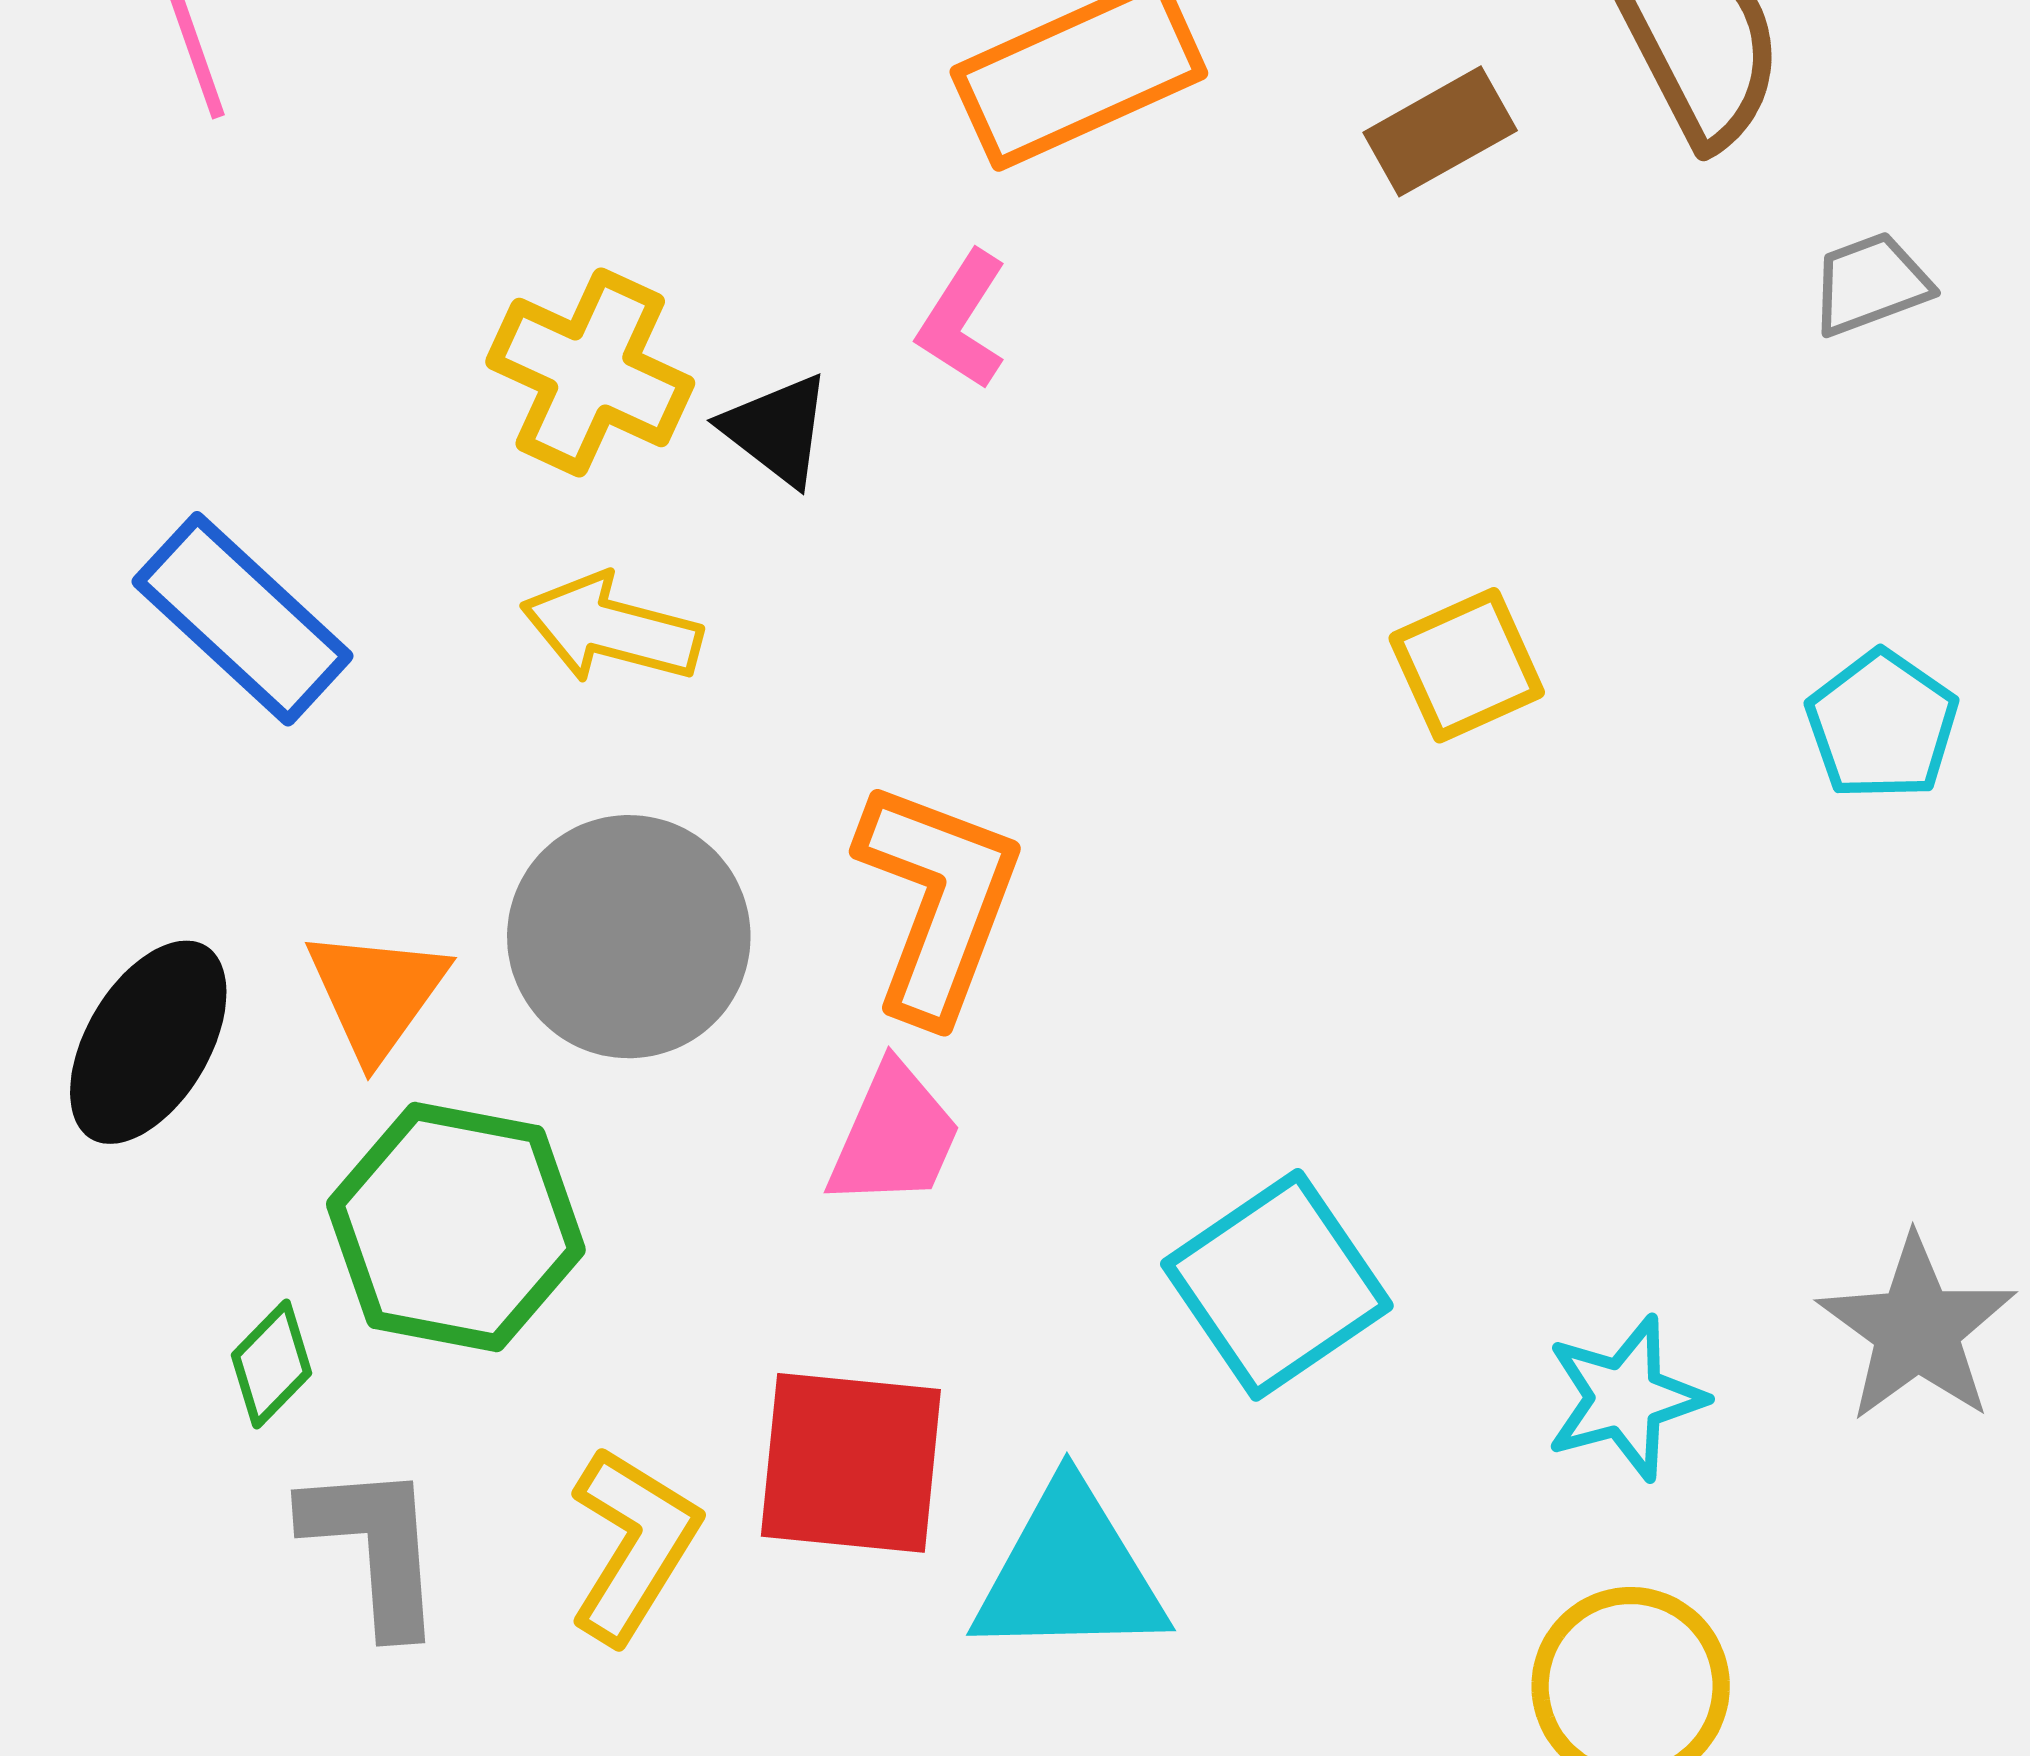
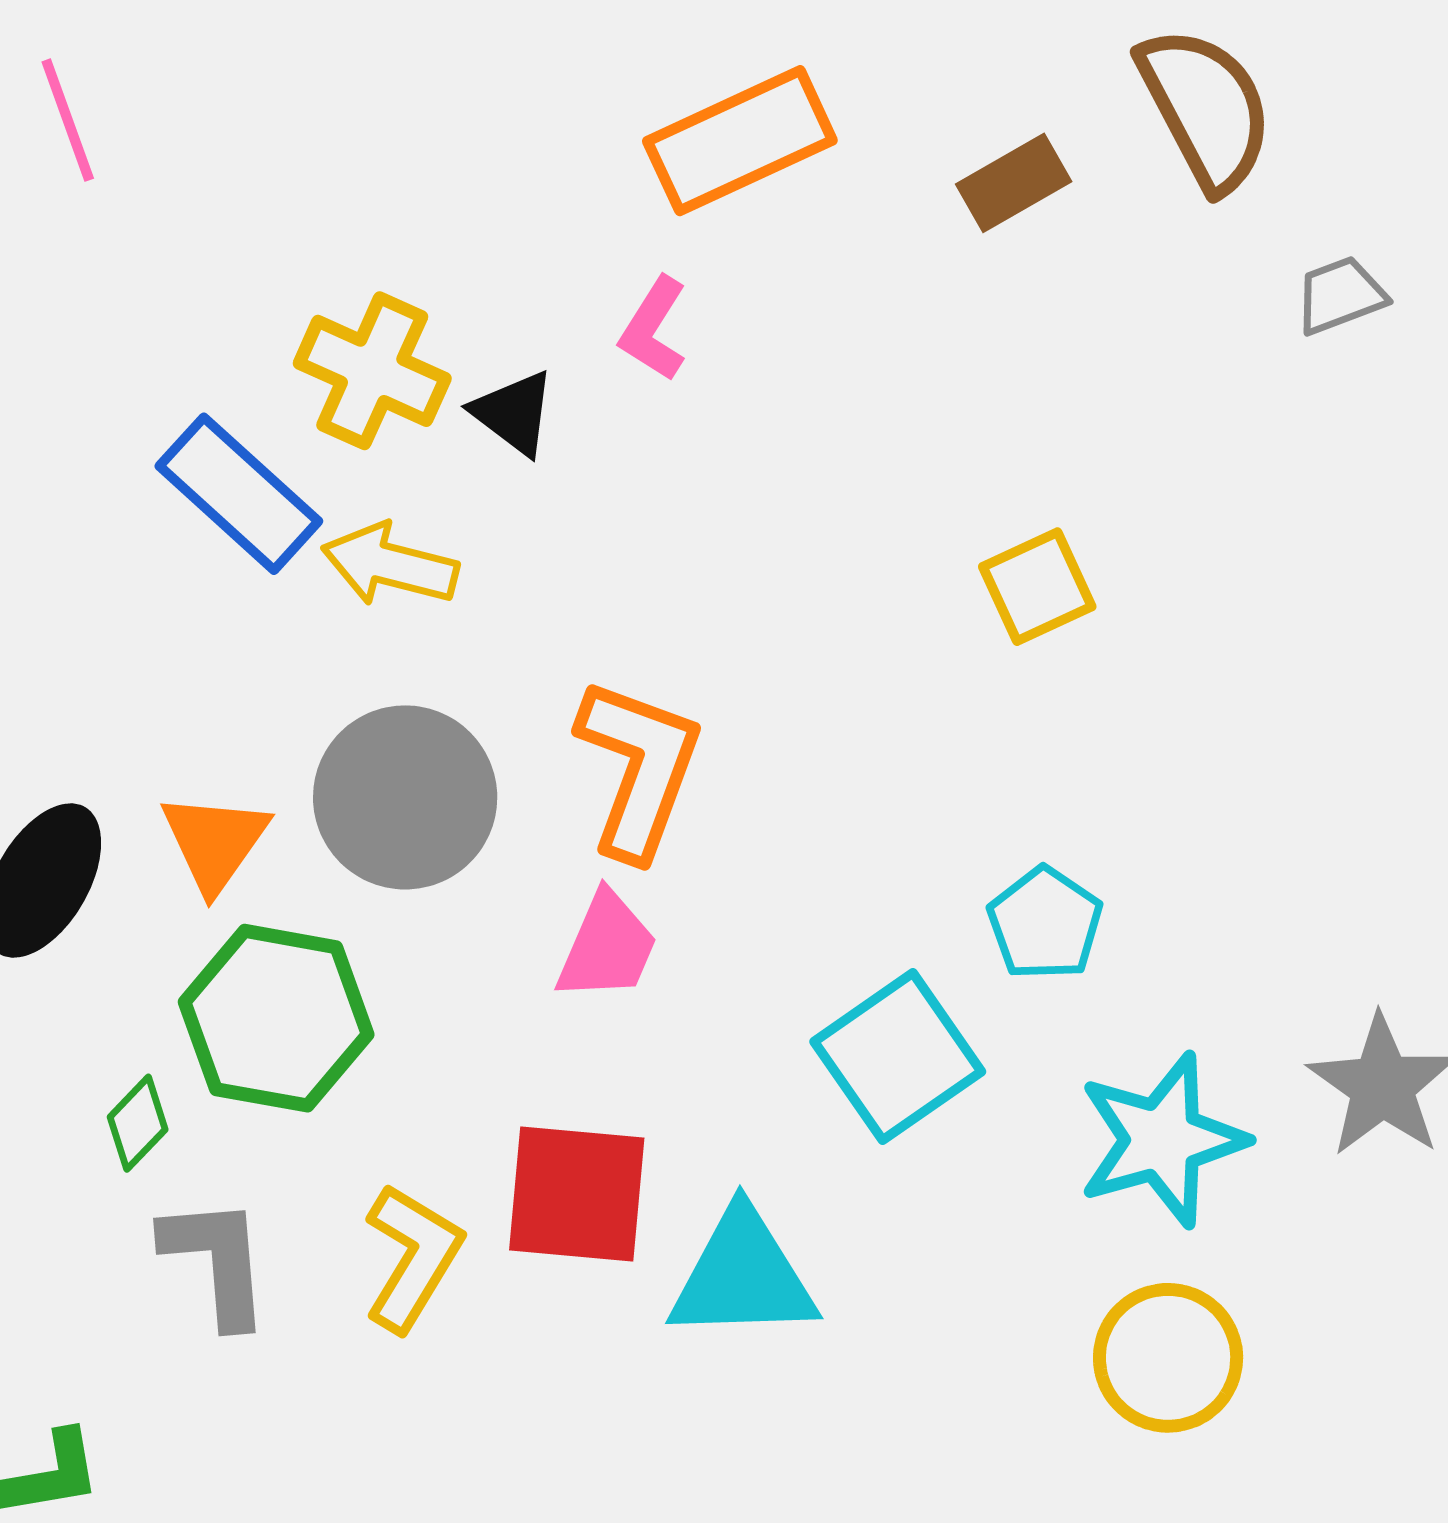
blue rectangle: (243, 619) -> (239, 494), moved
cyan pentagon: (1882, 725) -> (1045, 924), moved
cyan star: (1625, 1398) -> (1162, 1140), size x1.4

